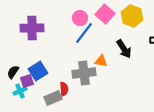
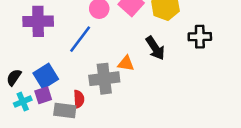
blue line: (84, 33) -> (80, 39), moved
purple square: (27, 81) -> (43, 95), moved
gray rectangle: (53, 98) -> (65, 111), turned 30

